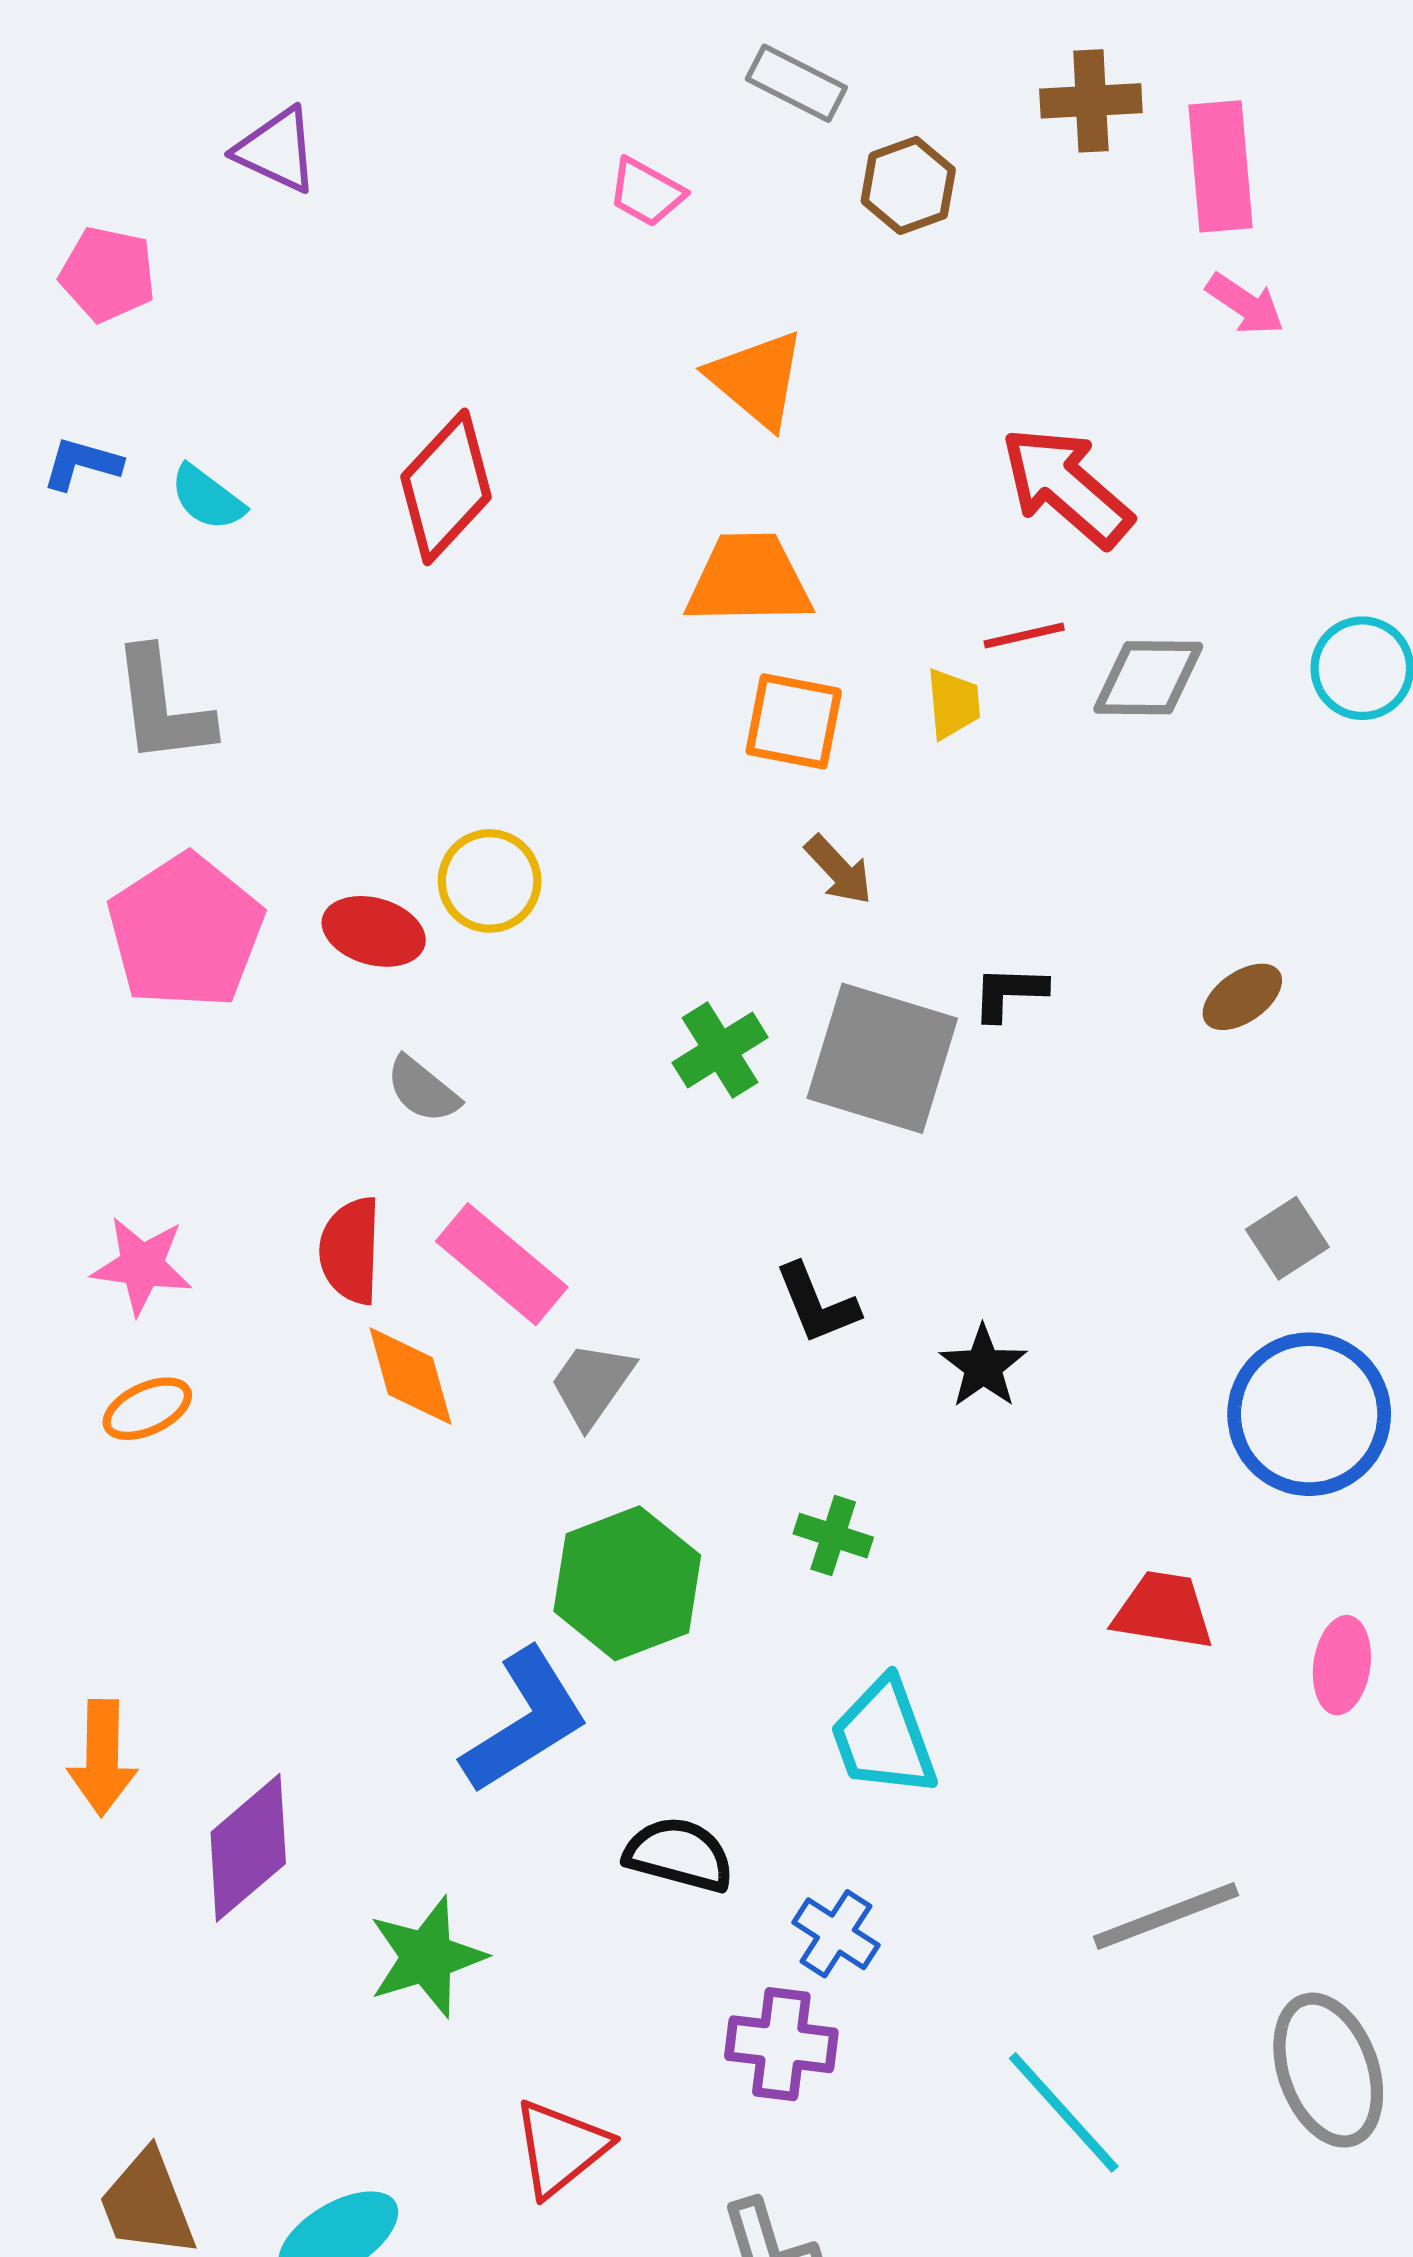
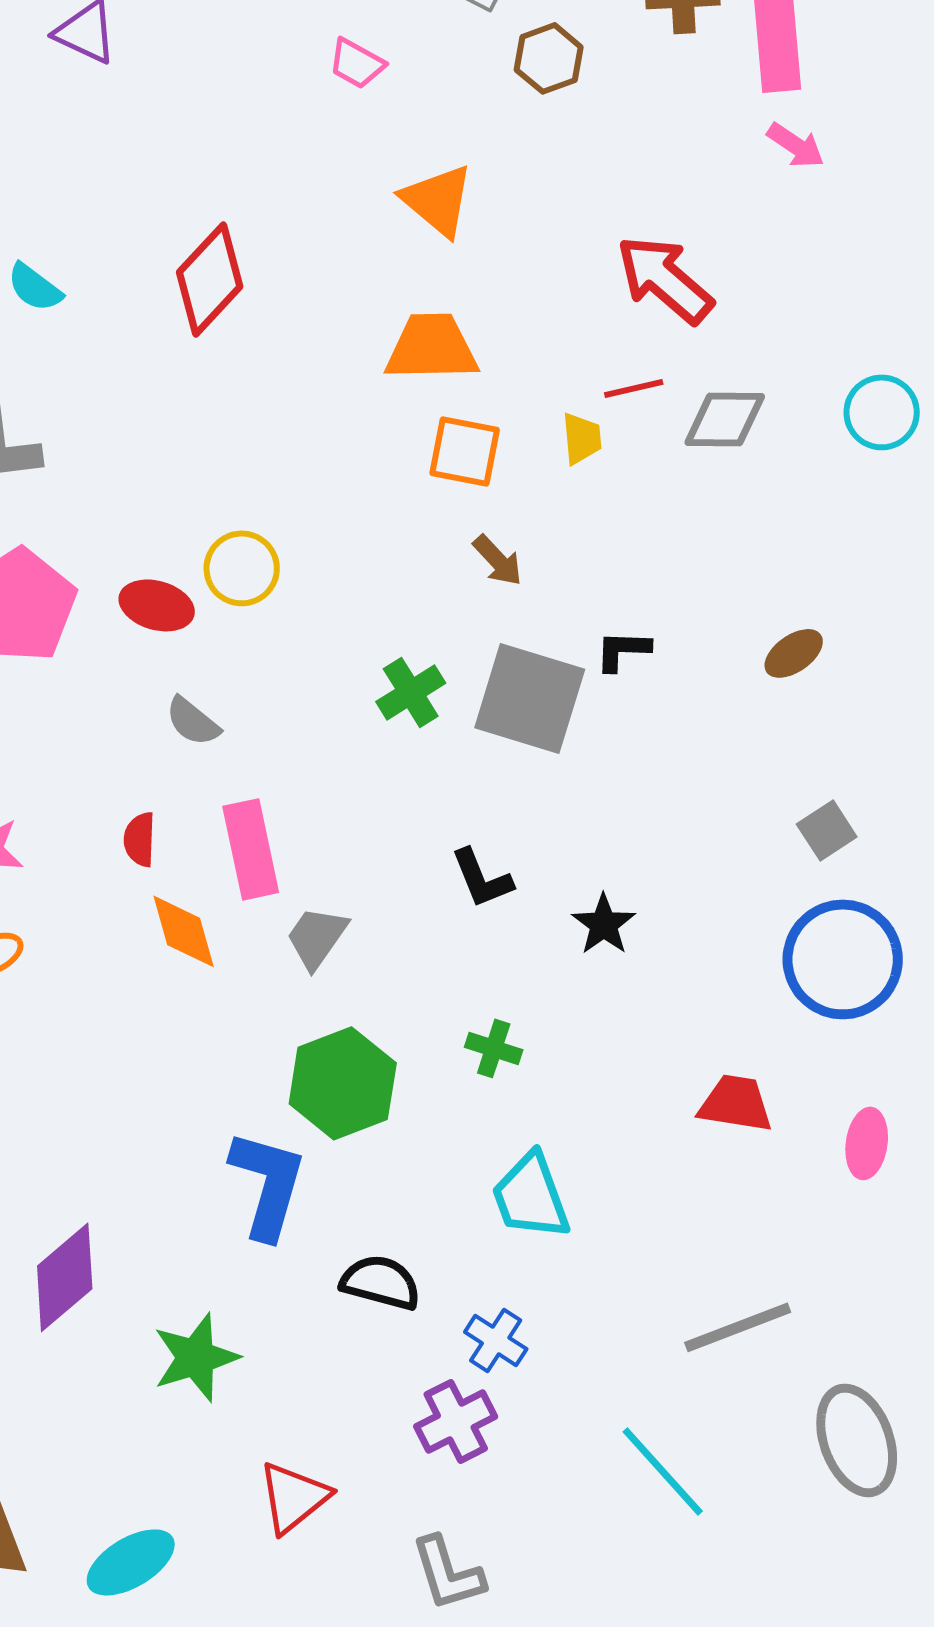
red semicircle: (350, 1251) -> (140, 839), size x0.7
pink rectangle: (502, 1264) -> (251, 849), turned 38
blue L-shape: (525, 1721) -> (268, 1184), turned -42
purple cross: (781, 2044) -> (456, 1421), turned -34

